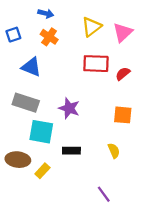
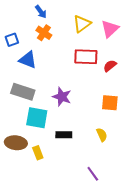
blue arrow: (46, 13) -> (41, 12), turned 40
blue square: (13, 35) -> (12, 40), moved
yellow rectangle: (42, 171) -> (38, 153), turned -64

